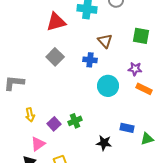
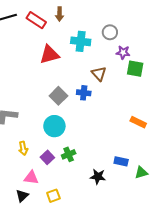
gray square: (55, 57) -> (58, 96), moved
purple star: (135, 69) -> (123, 52), moved
cyan circle: (108, 86) -> (54, 126), moved
pink triangle: (38, 144) -> (31, 178), turned 42

